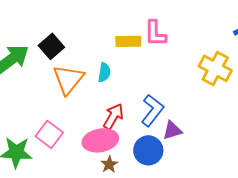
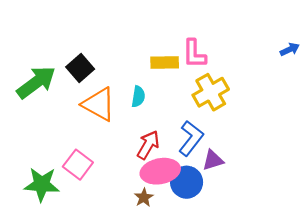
yellow cross: (215, 68) -> (211, 92), moved, turned 32
orange triangle: (68, 79) -> (99, 104), turned -40
pink ellipse: (100, 140) -> (160, 171), moved

